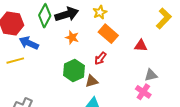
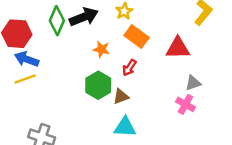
orange star: (72, 37) -> (101, 49), moved
blue arrow: (29, 43) -> (27, 59), moved
red triangle: (141, 46) -> (178, 48), size x1.5

